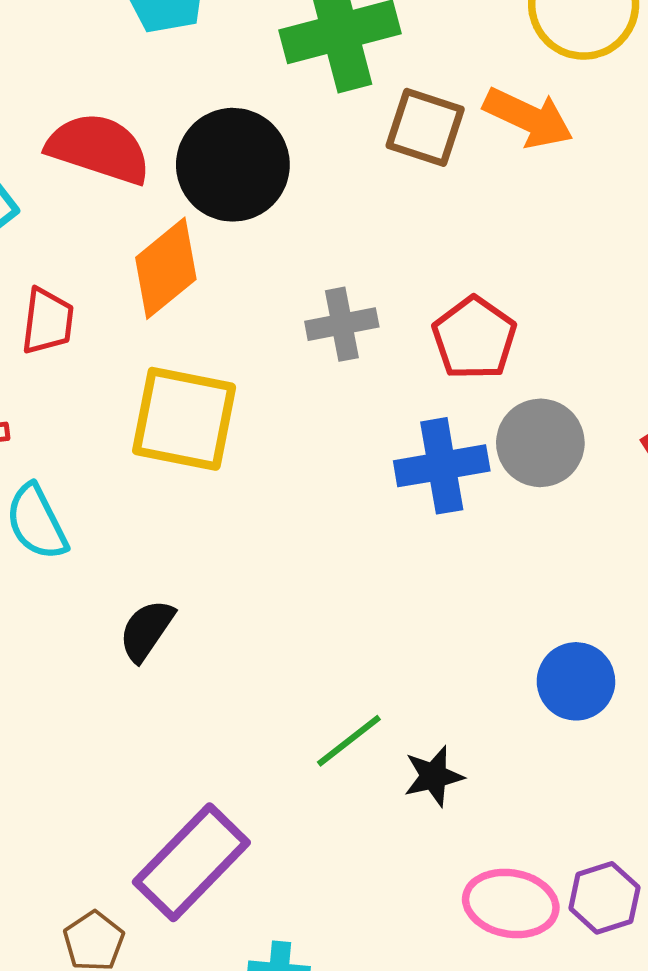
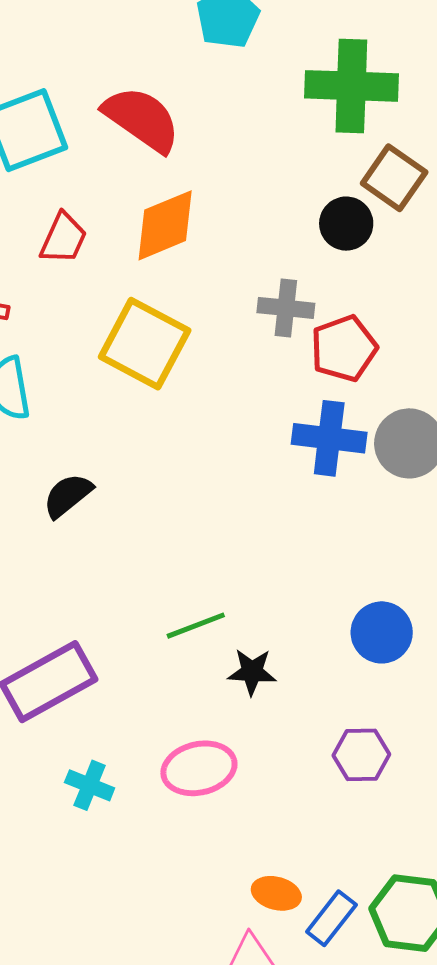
black circle: (233, 165) -> (346, 224), moved, size x0.6
red pentagon: (474, 338) -> (344, 348), moved
purple hexagon: (604, 898) -> (361, 755), moved
pink ellipse: (511, 904) -> (199, 768), moved, turned -40

